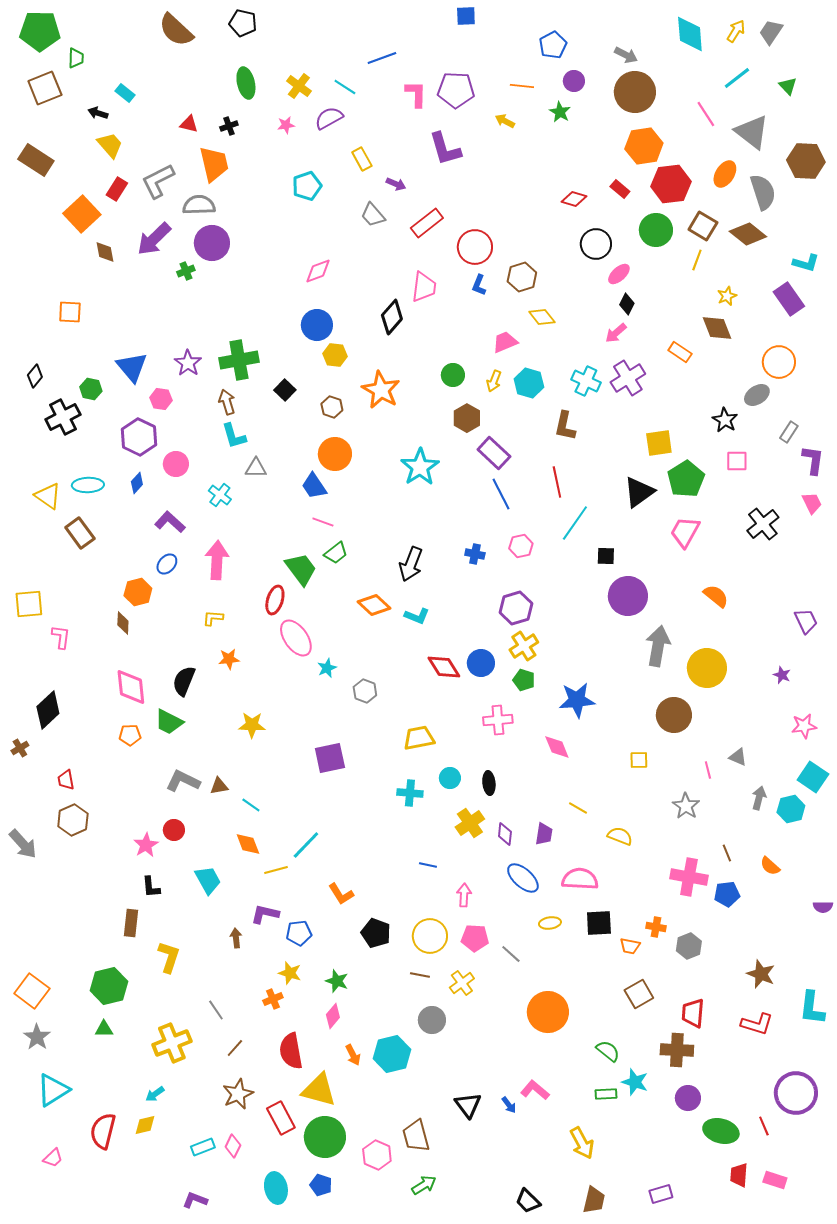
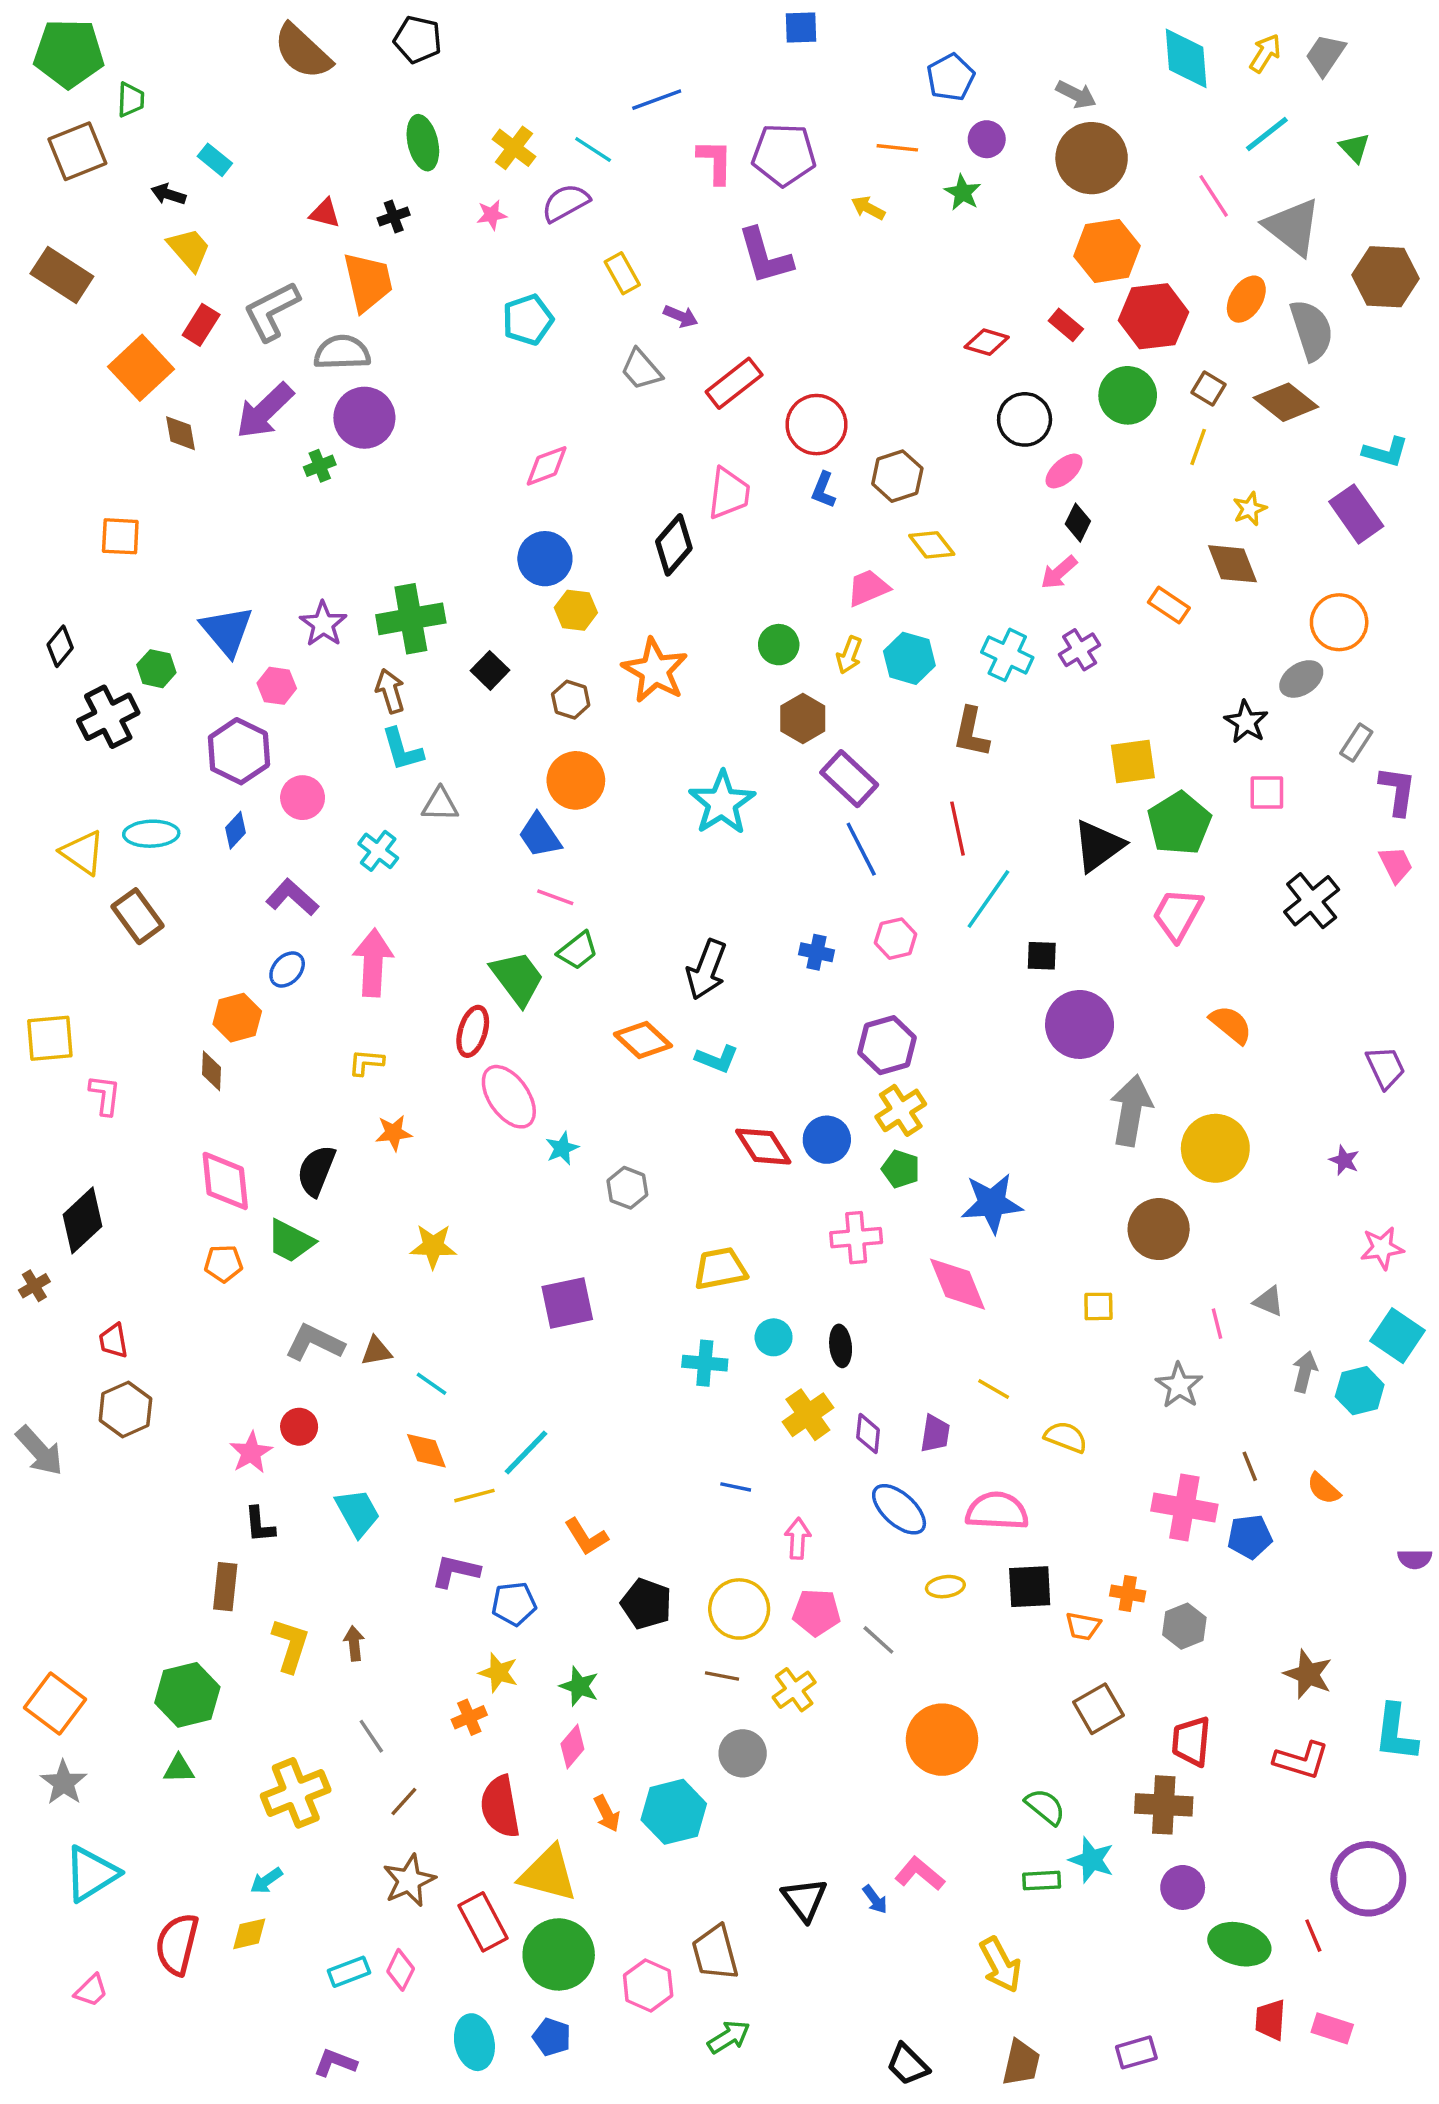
brown square: (703, 226) -> (1208, 388), size x0.7
purple cross: (628, 378) -> (1080, 650), size x0.7
pink diamond: (557, 747) -> (957, 1284), size x1.4
brown arrow: (236, 938) -> (354, 1643), moved

